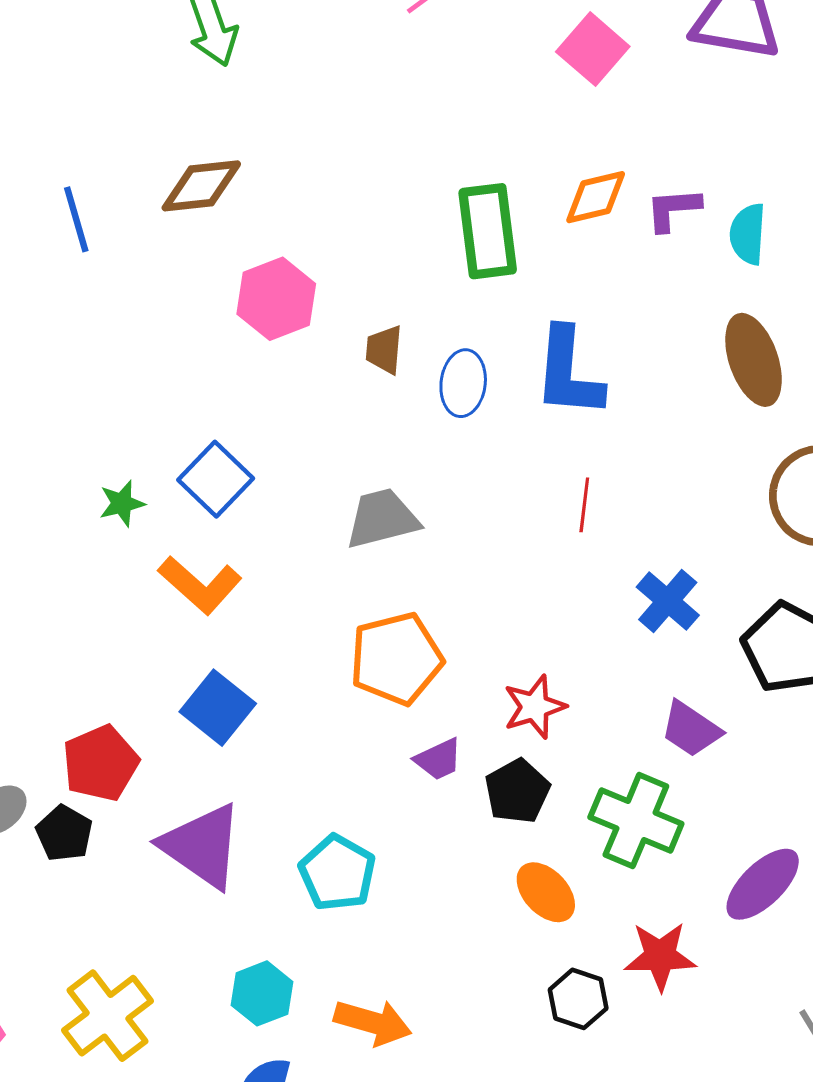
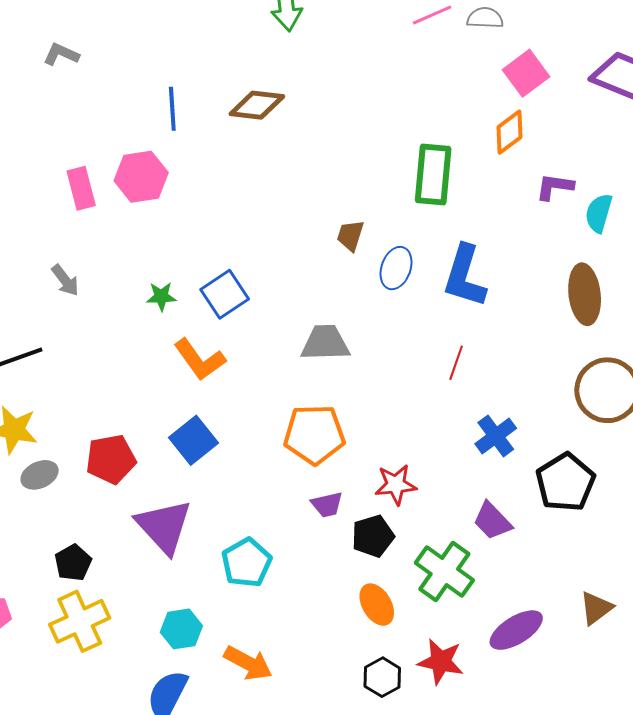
orange diamond: (596, 197) -> (510, 132), moved, turned -36
pink hexagon: (276, 299) -> (141, 177), moved
black pentagon: (64, 833) -> (73, 563), moved

